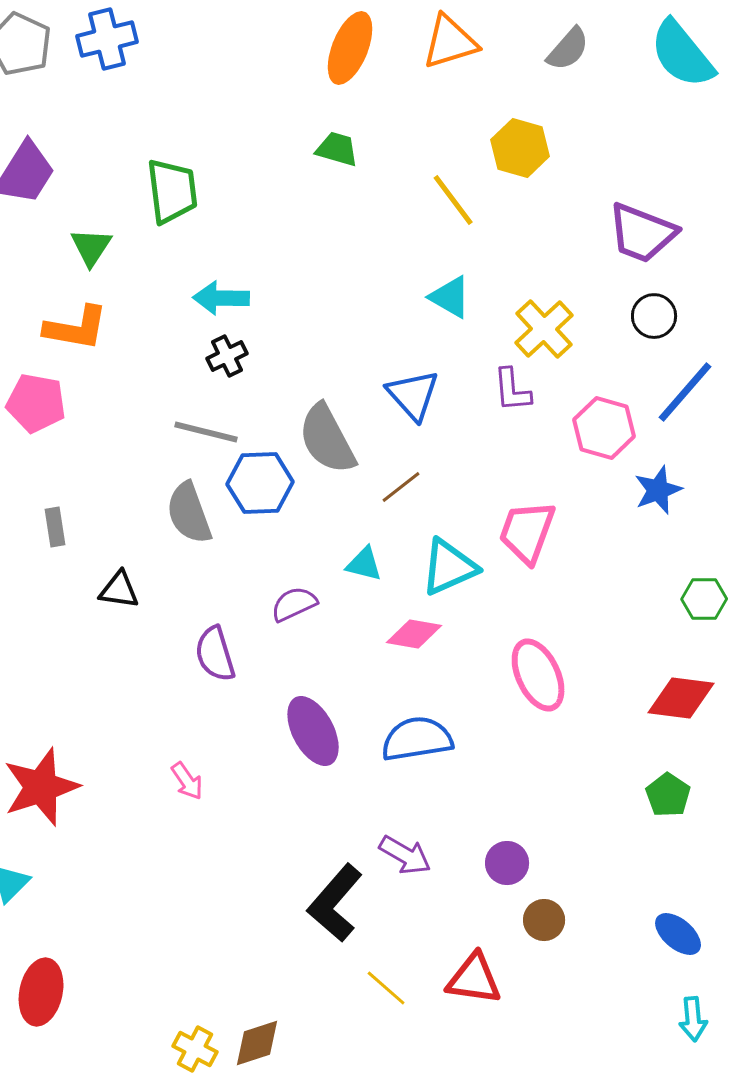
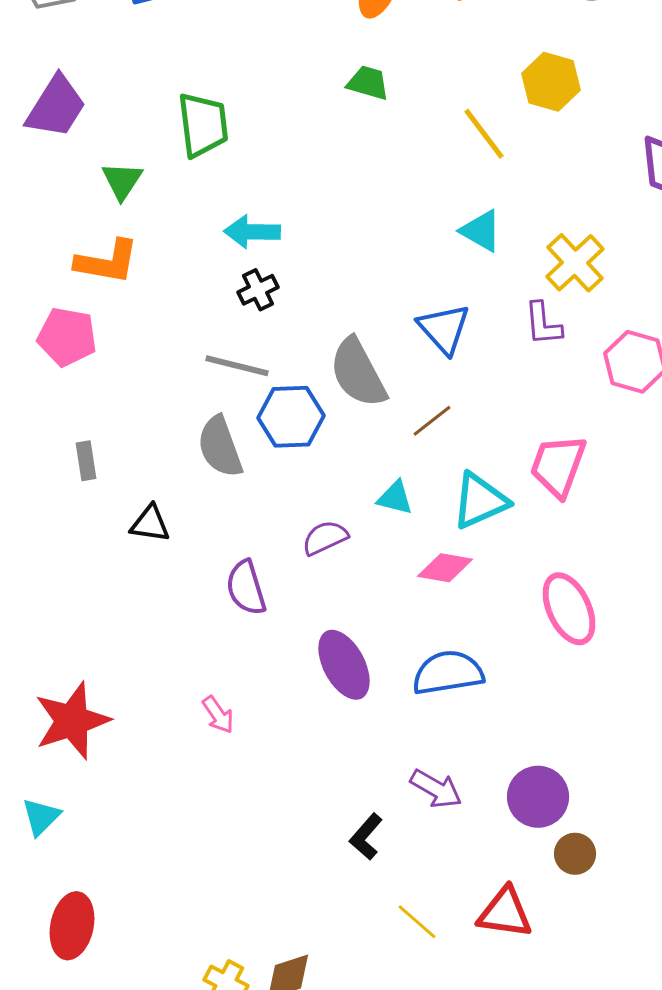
purple circle: (507, 863) -> (538, 797), size x1.4
black L-shape: (335, 903) -> (366, 837), size x0.6

